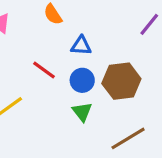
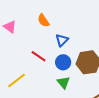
blue triangle: (81, 46) -> (62, 40), turned -48

